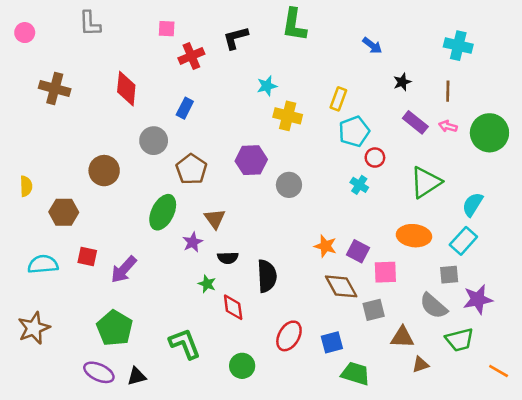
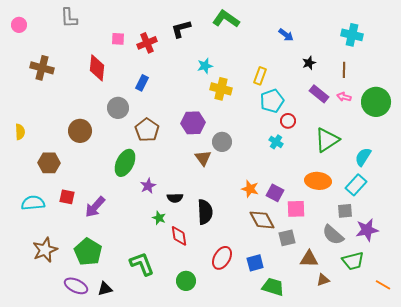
green L-shape: (294, 25) -> (226, 19), turned 116
pink square: (167, 29) -> (118, 39), moved
yellow semicircle: (26, 186) -> (20, 132), moved
brown triangle: (215, 219) -> (203, 158), moved
brown star: (34, 328) -> (45, 250), moved

